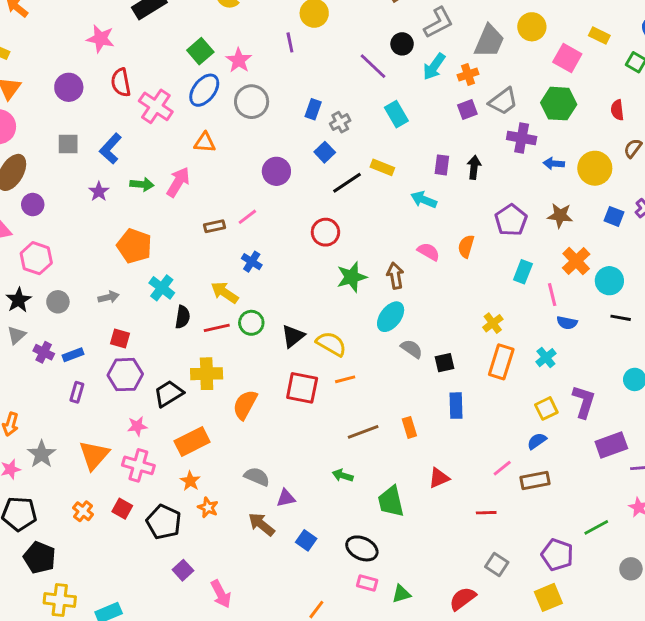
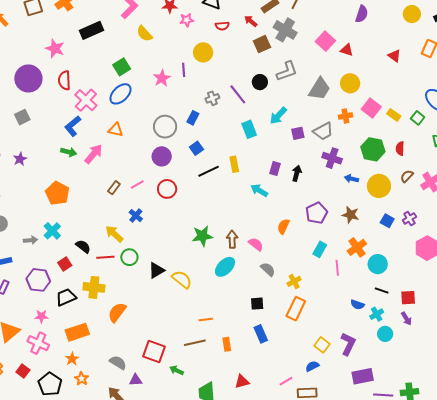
yellow rectangle: (599, 35) -> (394, 115), moved
pink star: (239, 60) -> (162, 78), moved
cyan arrow: (434, 67) -> (278, 116), moved
orange cross: (468, 75) -> (345, 116), moved
purple circle: (69, 87) -> (28, 78), size x1.4
gray circle: (252, 102) -> (165, 127), moved
green hexagon: (559, 104) -> (373, 149), moved
gray cross: (340, 122) -> (212, 98), moved
gray square: (68, 144) -> (22, 117), turned -35
blue L-shape: (111, 149) -> (73, 126), moved
yellow rectangle: (382, 167) -> (234, 164), turned 49
purple star: (99, 192) -> (20, 159), moved
brown rectangle: (215, 226) -> (114, 188), turned -48
red circle: (325, 232) -> (167, 189), moved
pink semicircle: (429, 252) -> (256, 244), moved
cyan cross: (162, 288) -> (52, 231), moved
gray arrow: (109, 297) -> (30, 240), moved
black semicircle: (183, 317) -> (83, 246), turned -70
blue semicircle: (567, 323) -> (357, 305), moved
red square: (120, 339) -> (65, 264), moved, turned 32
gray semicircle: (412, 349) -> (268, 269), moved
cyan cross: (546, 358) -> (377, 314), moved
orange line: (345, 379) -> (206, 319), moved
red square: (302, 388) -> (154, 351), moved
blue rectangle: (456, 406) -> (261, 334), turned -30
yellow square: (546, 408) -> (322, 345), turned -35

